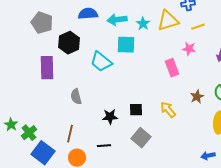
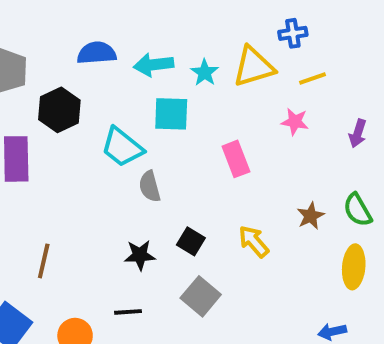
pink rectangle: (172, 68) -> (236, 159), moved
gray semicircle: (76, 97) -> (150, 186), moved
black square: (136, 110) -> (191, 241), turned 32
brown line: (70, 134) -> (44, 261), moved

